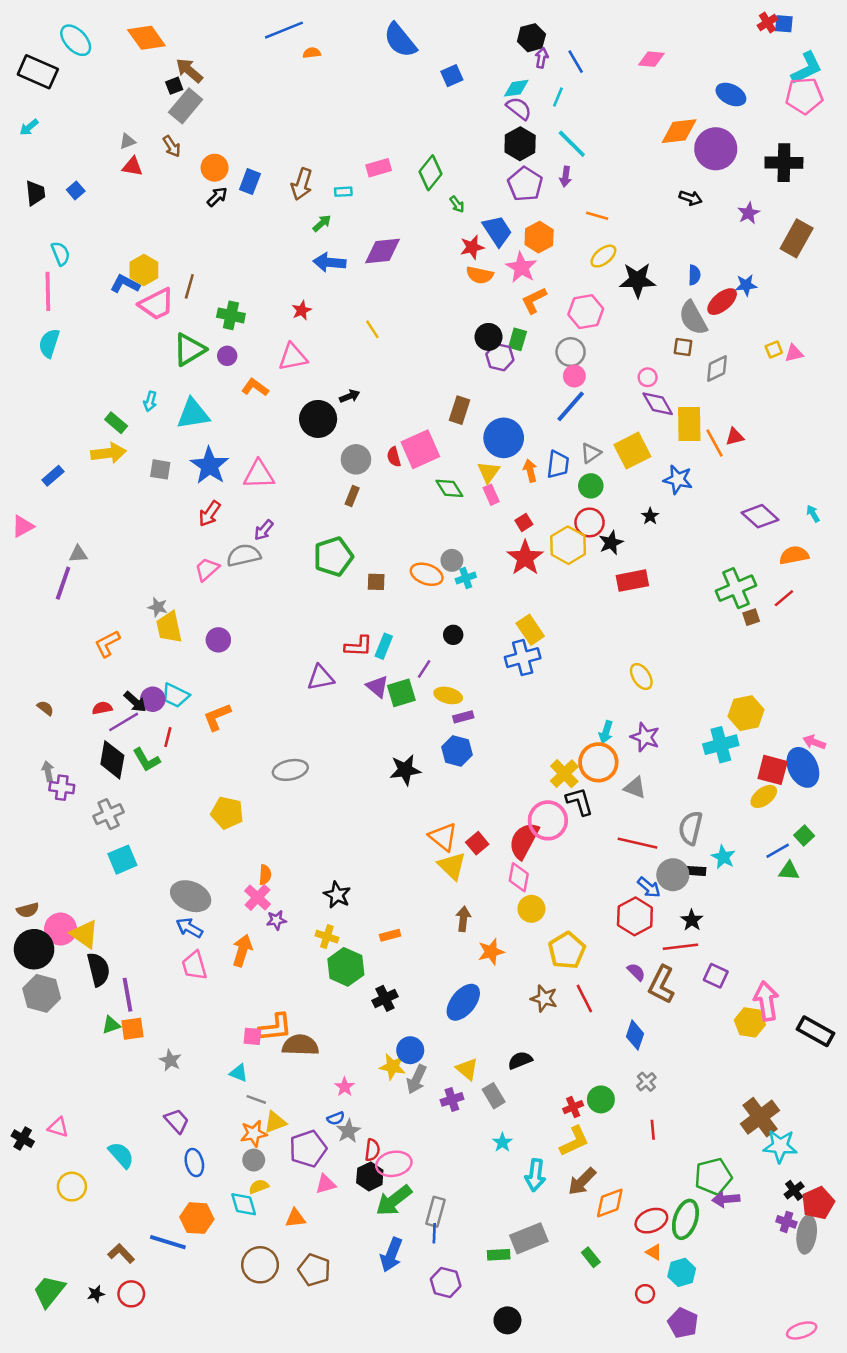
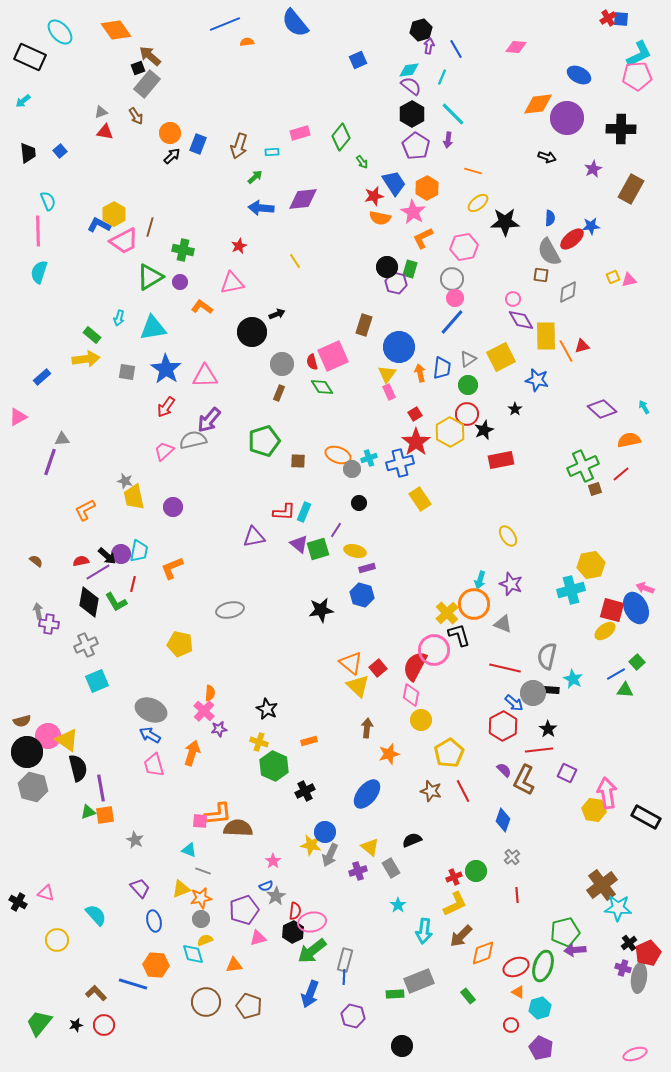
blue semicircle: (400, 40) -> (295, 23), moved
green diamond: (449, 488) -> (322, 387), moved
purple arrow: (264, 530) -> (209, 420), size x1.5
gray circle: (452, 560) -> (352, 469), moved
blue cross: (523, 658) -> (400, 463), moved
cyan trapezoid: (175, 695) -> (139, 551), turned -105
yellow triangle: (275, 1122) -> (181, 889), moved

